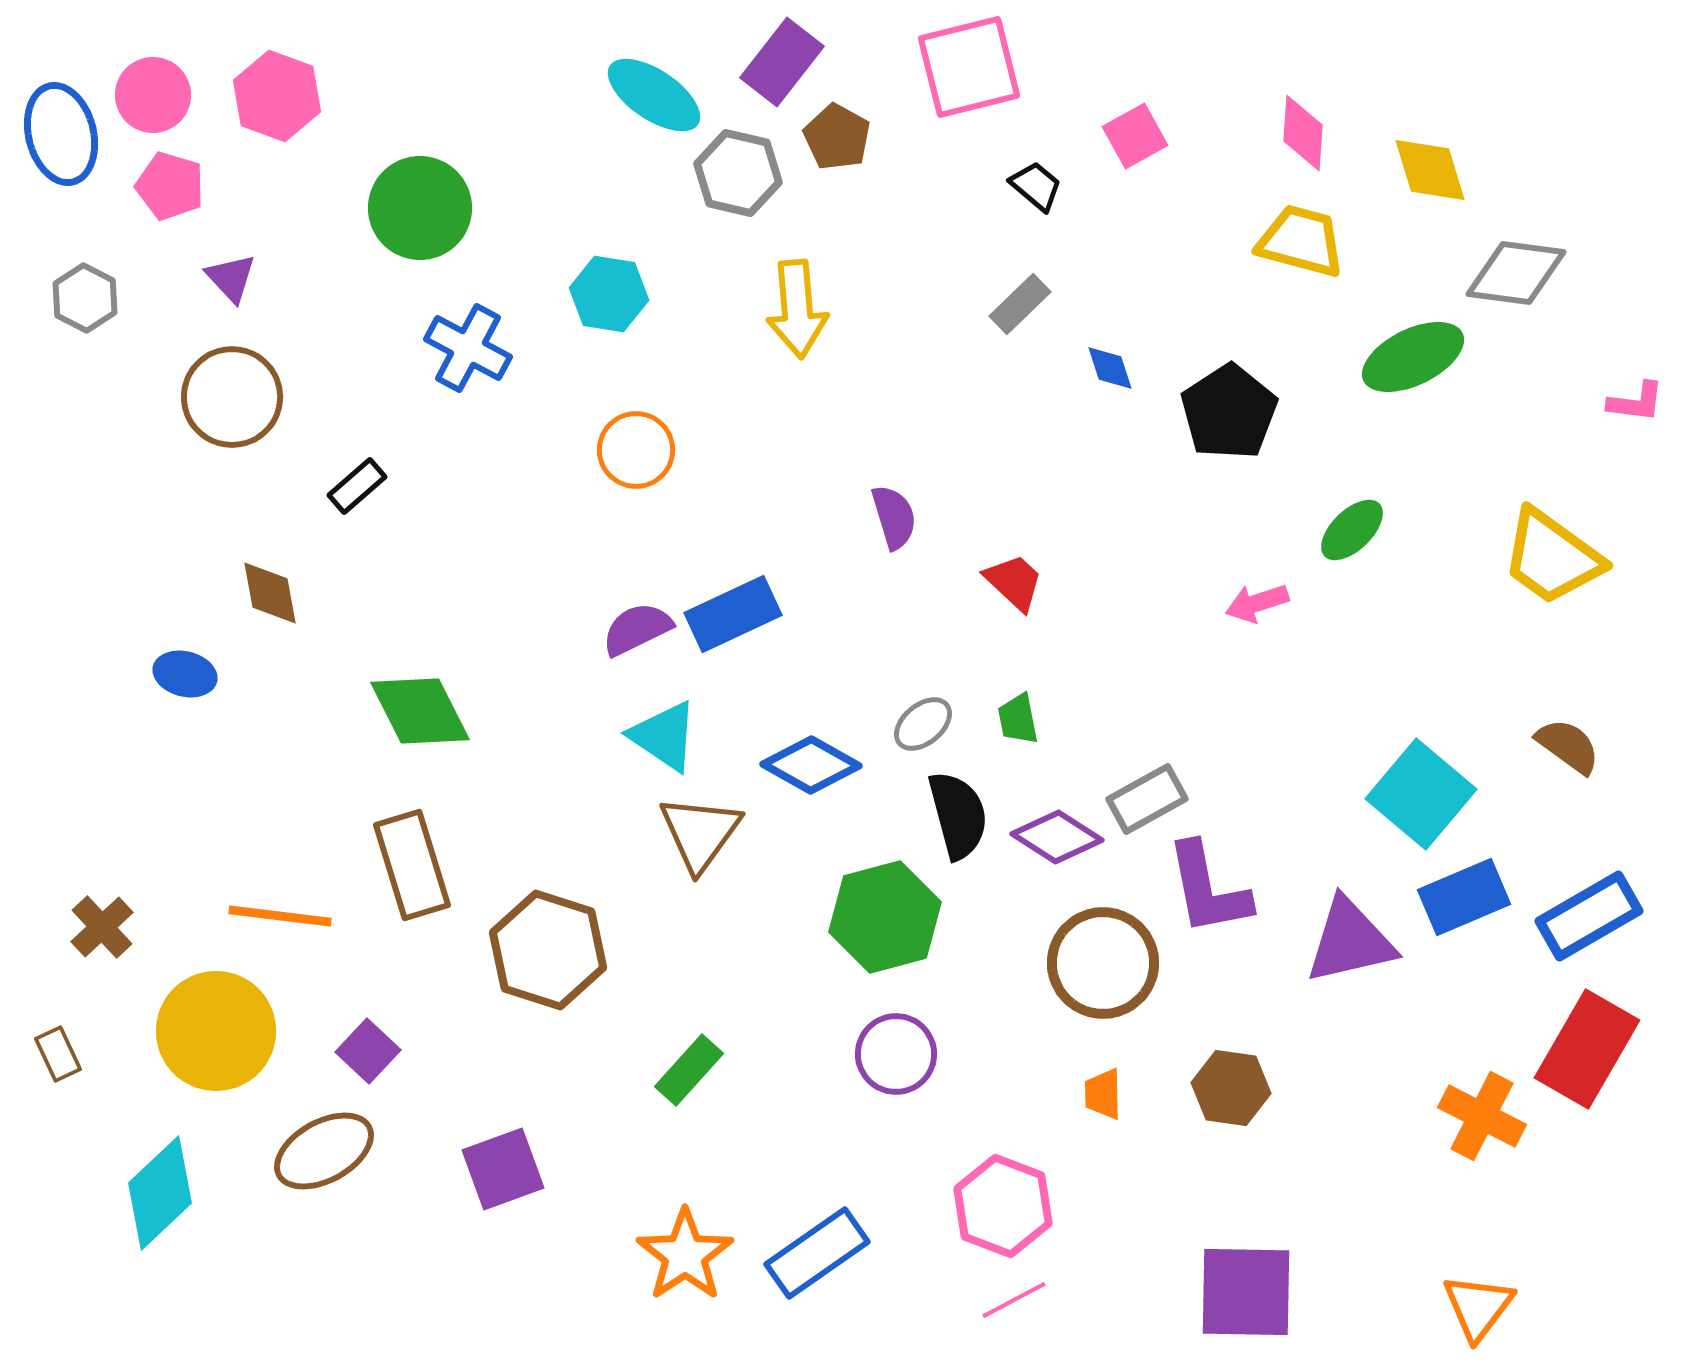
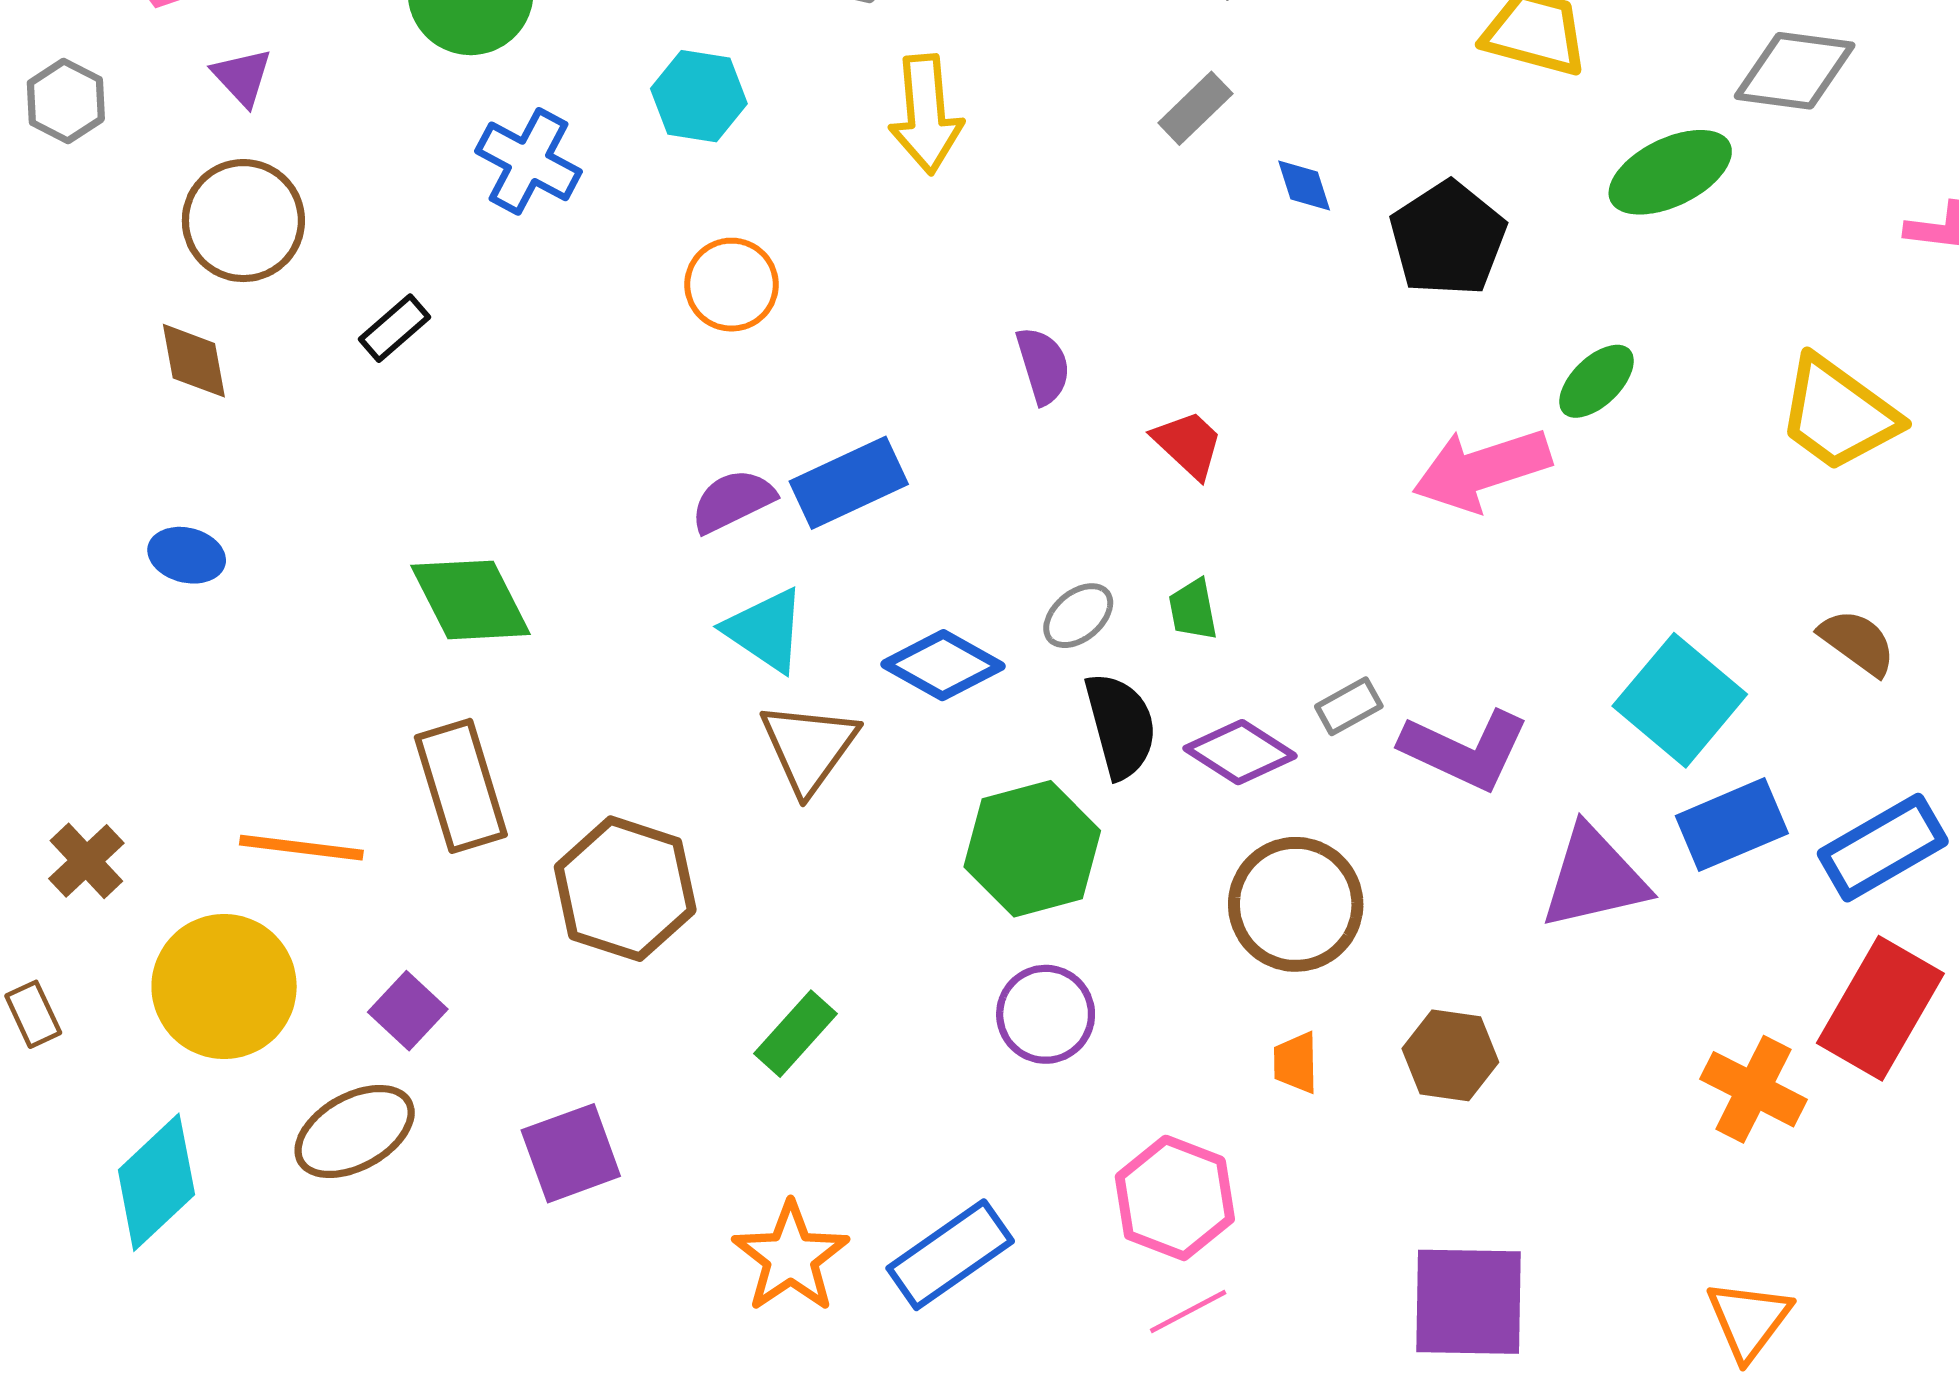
brown diamond: (270, 593) -> (194, 361), moved
pink arrow: (1257, 603) -> (1482, 469), size x1.8
gray rectangle: (1147, 799) -> (1349, 706), size x0.7
purple L-shape: (1208, 889) -> (1465, 750), moved, turned -54

